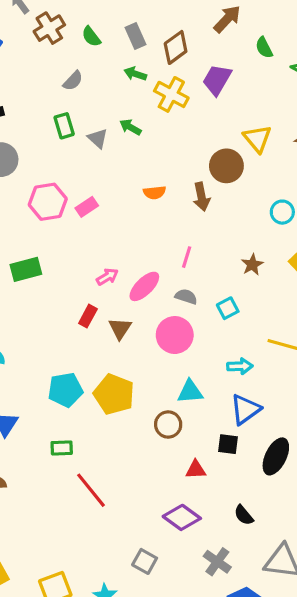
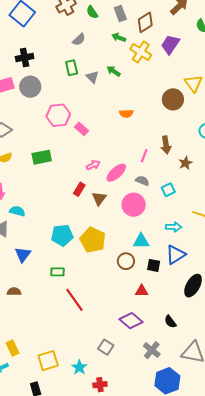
brown arrow: (202, 197) -> (166, 145), moved
pink rectangle: (87, 207) -> (81, 129), moved, turned 72
black square: (228, 444) -> (154, 265), moved

